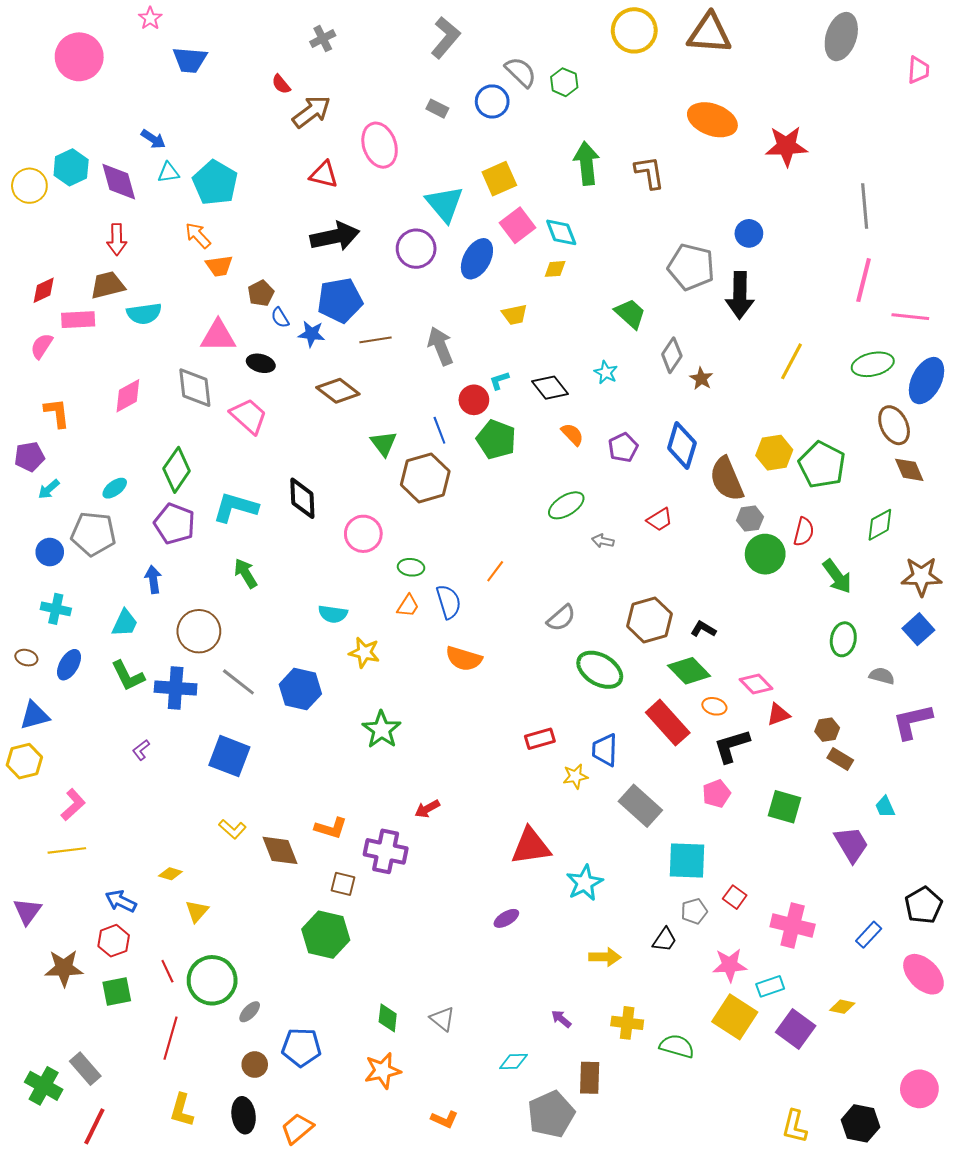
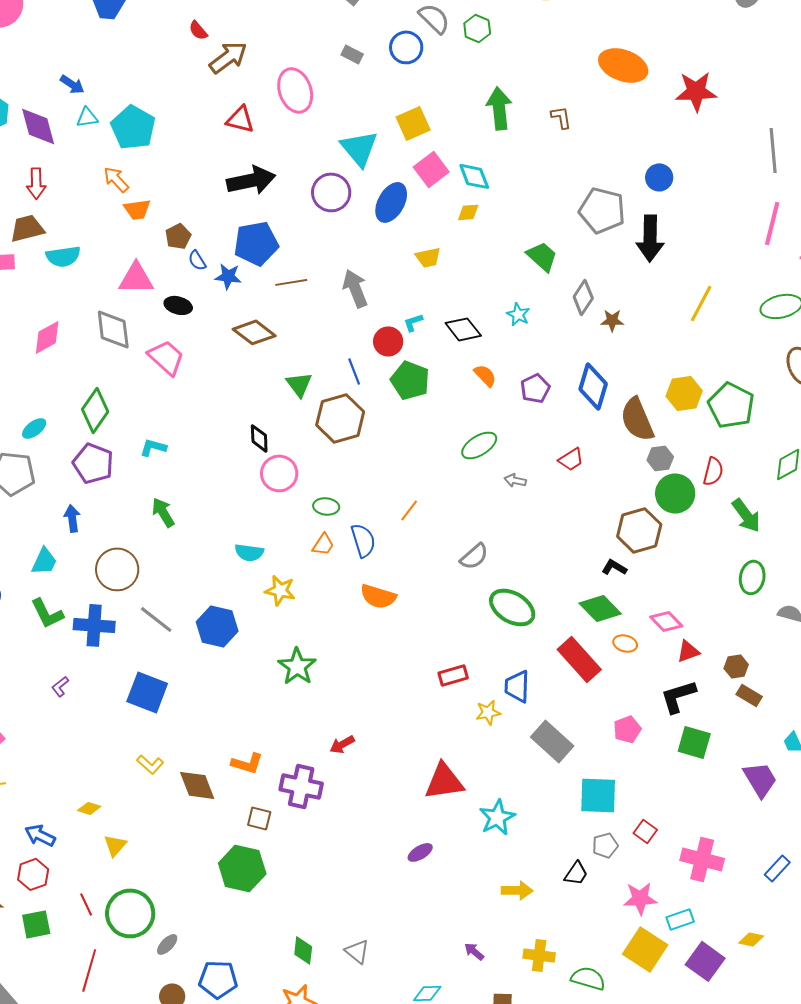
brown L-shape: (649, 173) -> (561, 117), size x0.7
brown star: (701, 379) -> (612, 320), turned -30
black diamond: (302, 498) -> (259, 438), moved, size x0.7
cyan L-shape: (235, 507) -> (153, 447), size x0.6
brown hexagon: (649, 620) -> (639, 530), moved
black L-shape: (732, 746) -> (678, 696), moved

